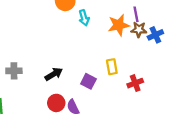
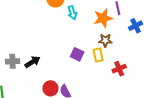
brown star: (139, 30) -> (105, 40), moved
black arrow: (54, 74) -> (32, 62), moved
purple square: (88, 81) -> (77, 54), moved

